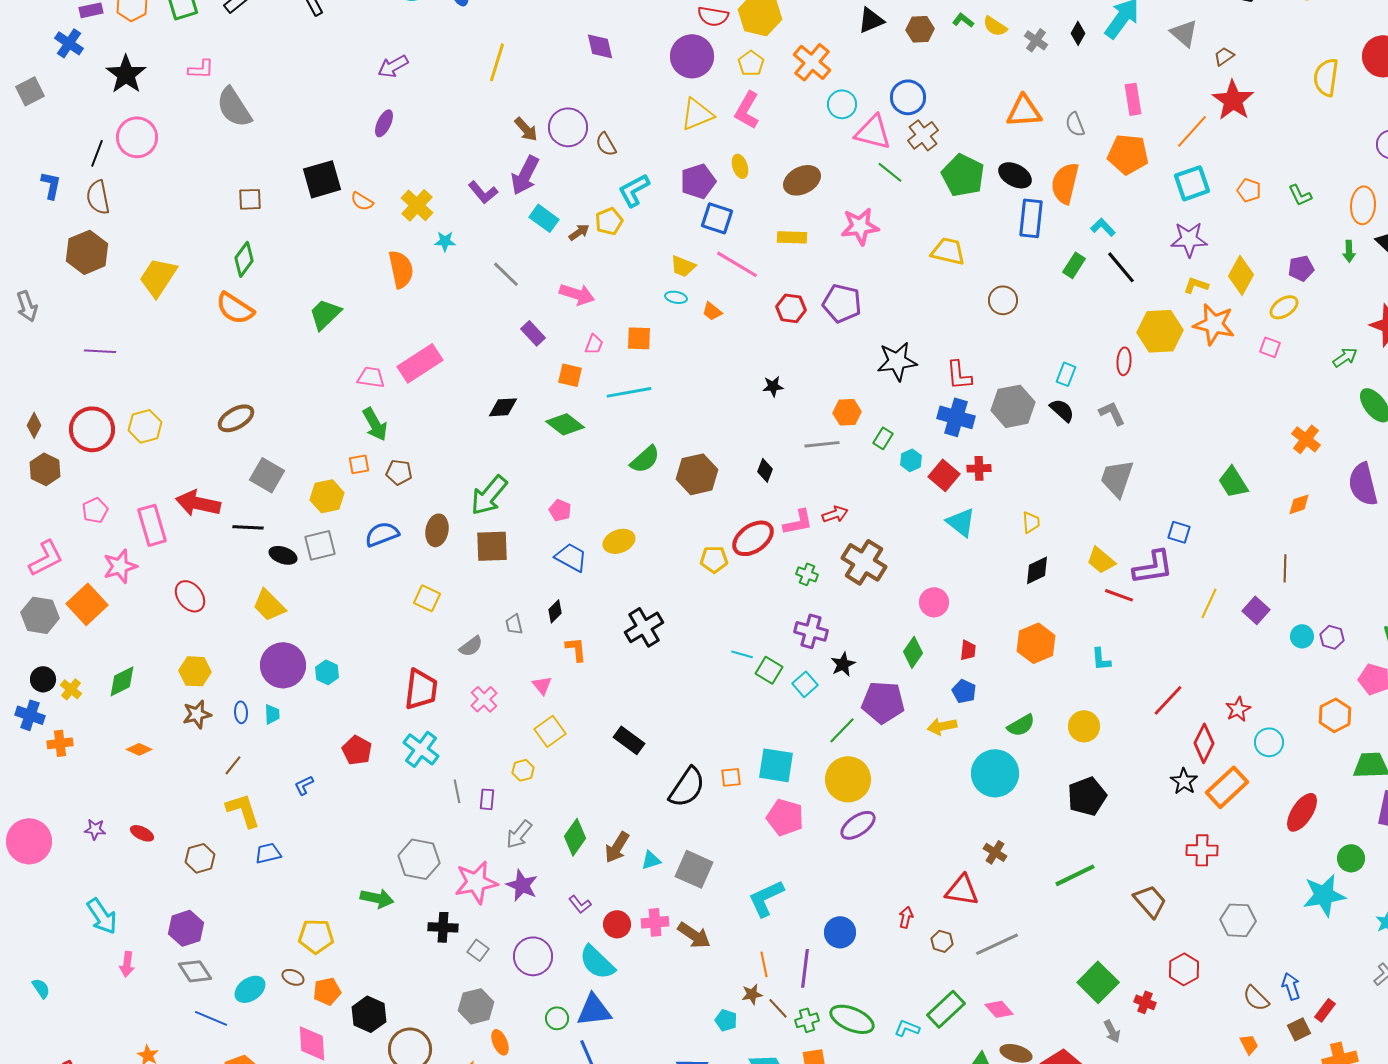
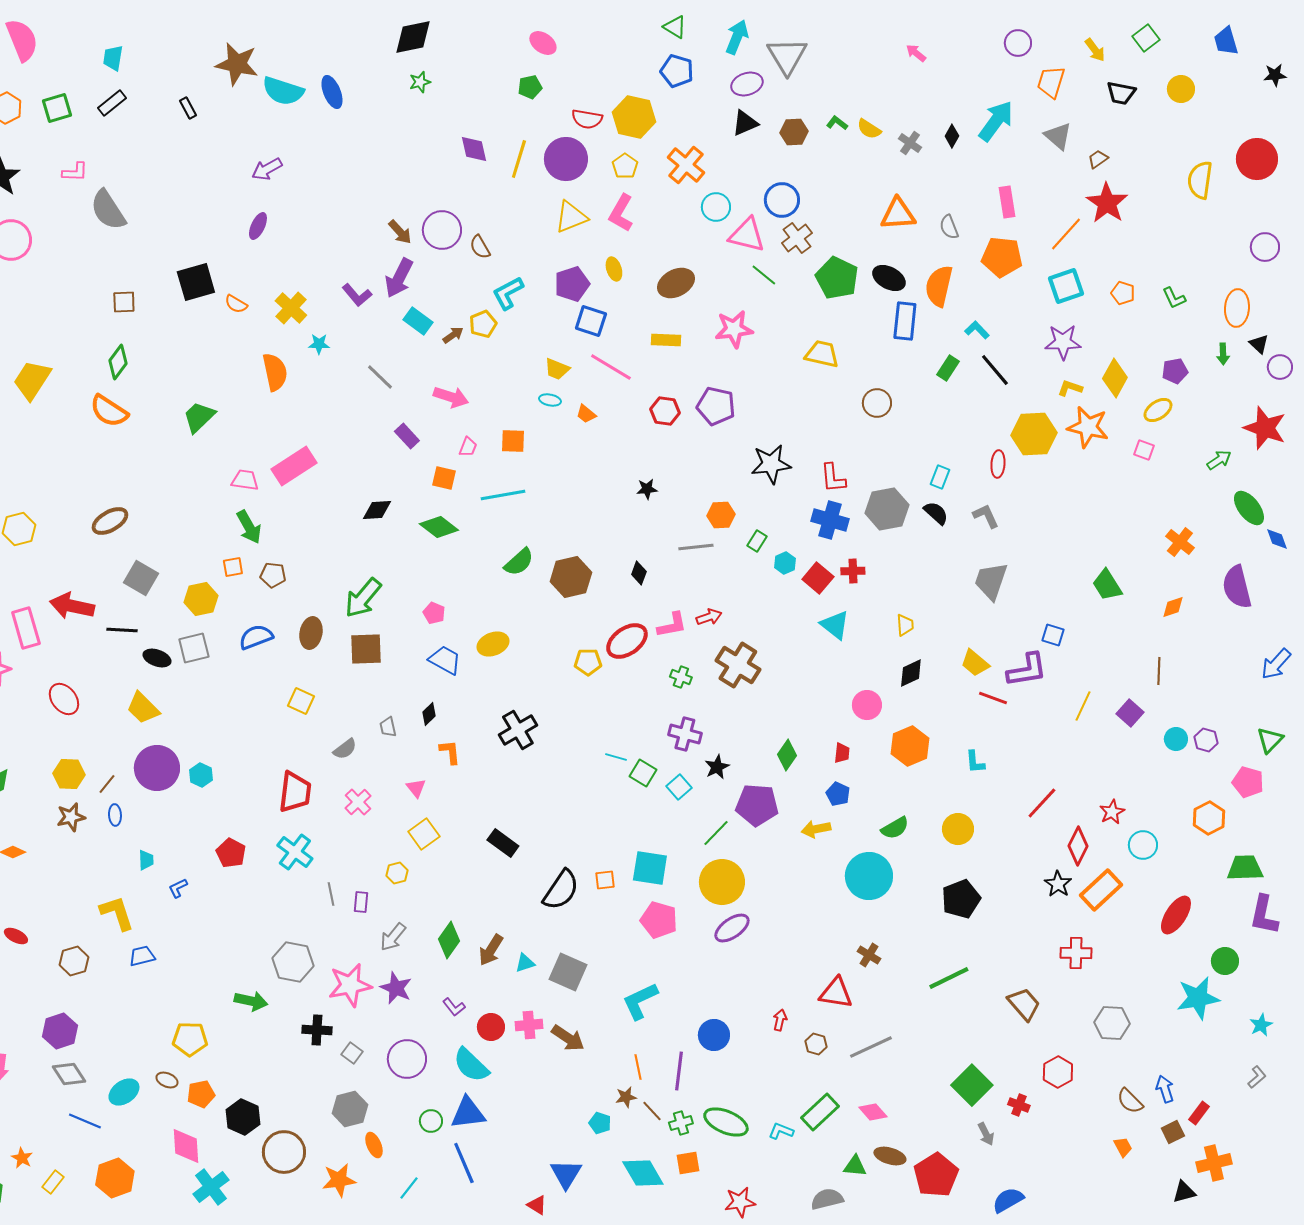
yellow line: (497, 62) -> (519, 159), moved
pink circle: (934, 602) -> (867, 705), moved
cyan trapezoid: (272, 714) -> (146, 860), moved
brown line: (233, 765) -> (107, 784), moved

